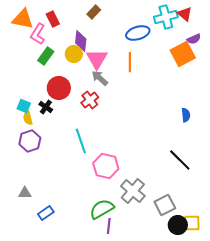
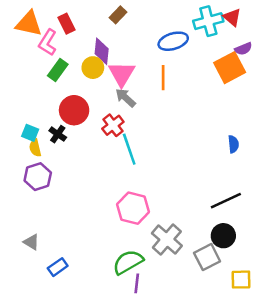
cyan line: (81, 141) -> (129, 149), moved
black line: (180, 160) -> (226, 201), turned -70
gray triangle: (25, 193) -> (31, 242), turned 32
black circle: (178, 225) -> (223, 236), moved

